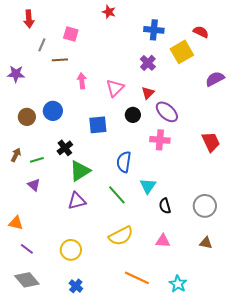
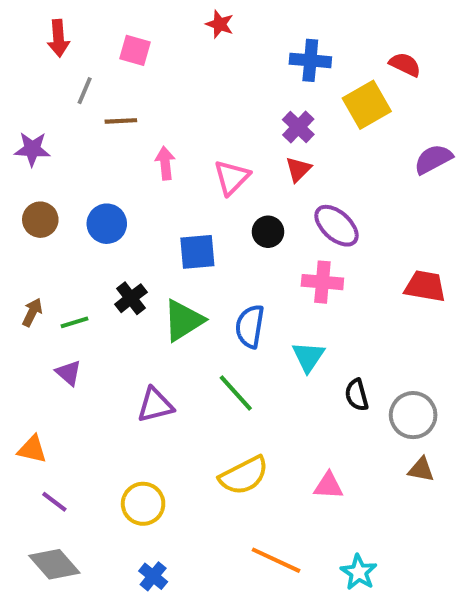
pink square: (71, 34) -> (135, 50), moved
red triangle: (148, 93) -> (298, 169), moved
brown circle: (27, 117) -> (40, 220), moved
red trapezoid: (211, 142) -> (425, 286), turned -55
green triangle: (80, 171) -> (183, 320), moved
cyan triangle: (148, 186) -> (308, 357), moved
black semicircle: (165, 206) -> (357, 395), moved
brown triangle: (206, 243) -> (421, 470), moved

